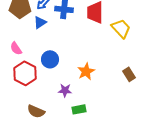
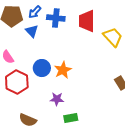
blue triangle: (40, 22) -> (32, 31), turned -40
orange star: (86, 71) -> (63, 70), moved

